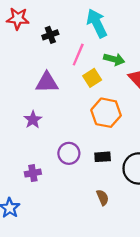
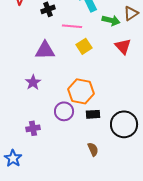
pink line: (78, 55) -> (72, 26), turned 72
green arrow: (114, 59) -> (111, 20), moved
orange hexagon: (106, 113) -> (81, 91), moved

